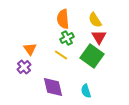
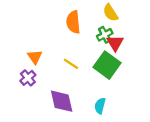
yellow semicircle: (95, 20) -> (110, 13), moved
green cross: (67, 38) -> (105, 35), moved
cyan semicircle: (86, 91) -> (100, 106), turned 32

